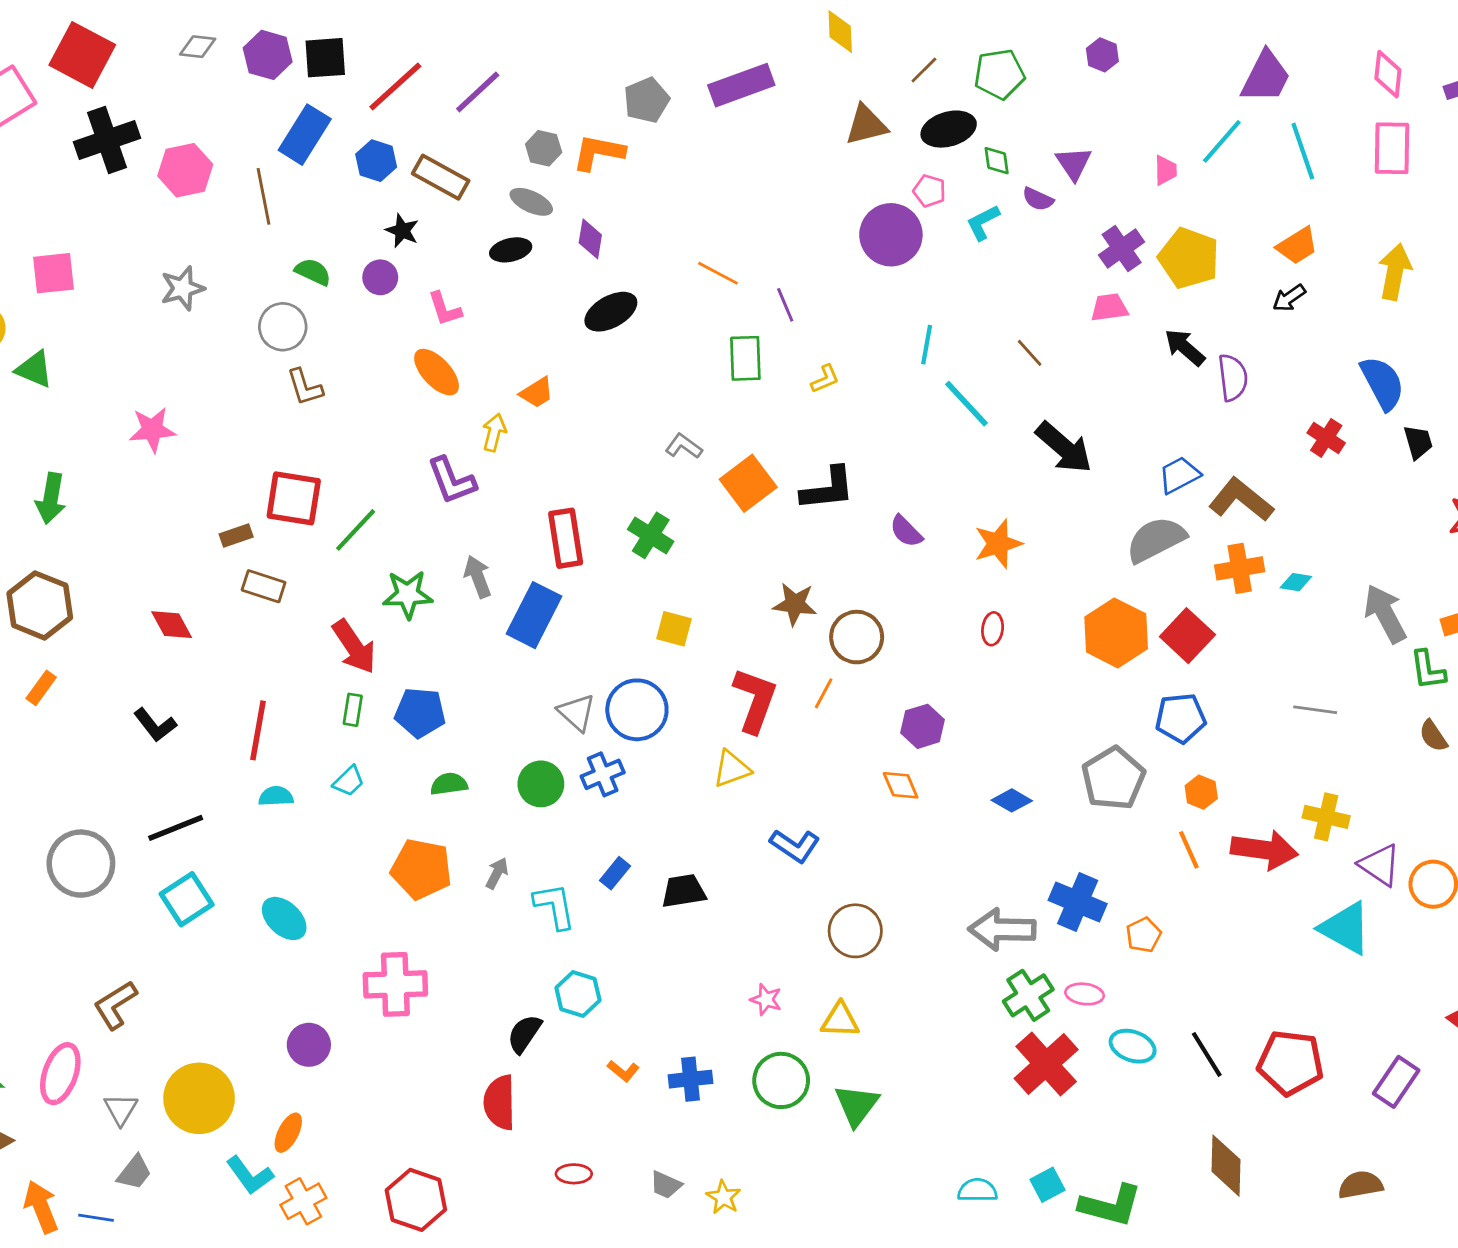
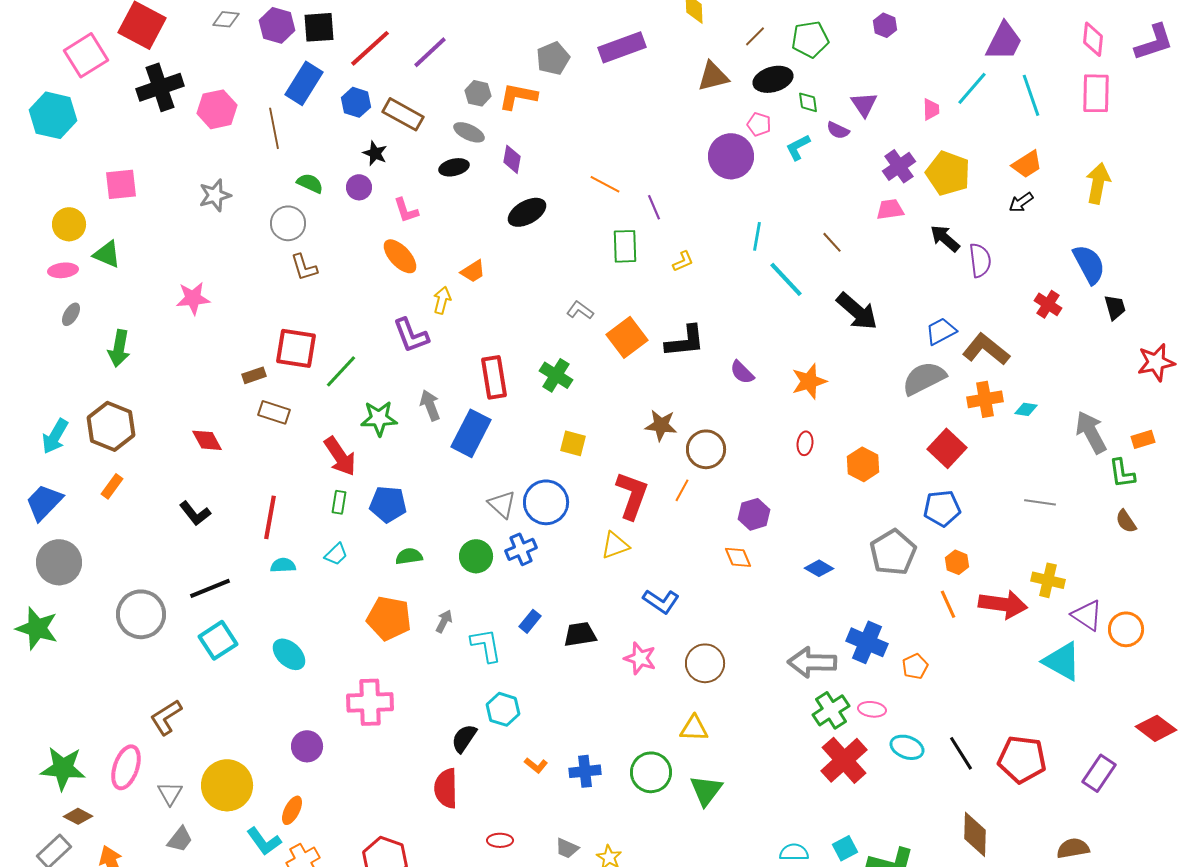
orange hexagon: (1116, 633) -> (863, 464), moved, size x0.7
pink star: (766, 999) -> (640, 658), moved, size x1.4

